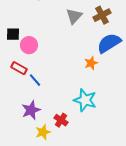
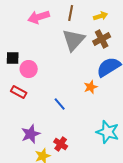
gray triangle: (74, 16) -> (74, 40), size x1.4
blue line: (35, 80) -> (60, 104), moved
cyan star: (85, 100) -> (108, 132), moved

